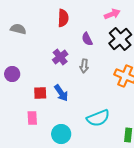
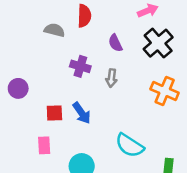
gray semicircle: (18, 29) -> (54, 30), moved
purple cross: (60, 57) -> (80, 66), turned -35
cyan semicircle: (98, 118) -> (130, 145), turned 55

